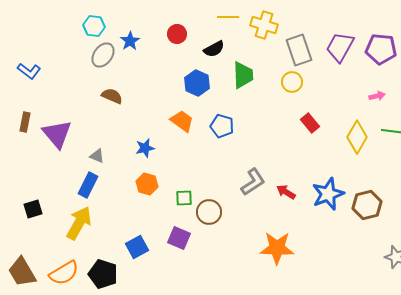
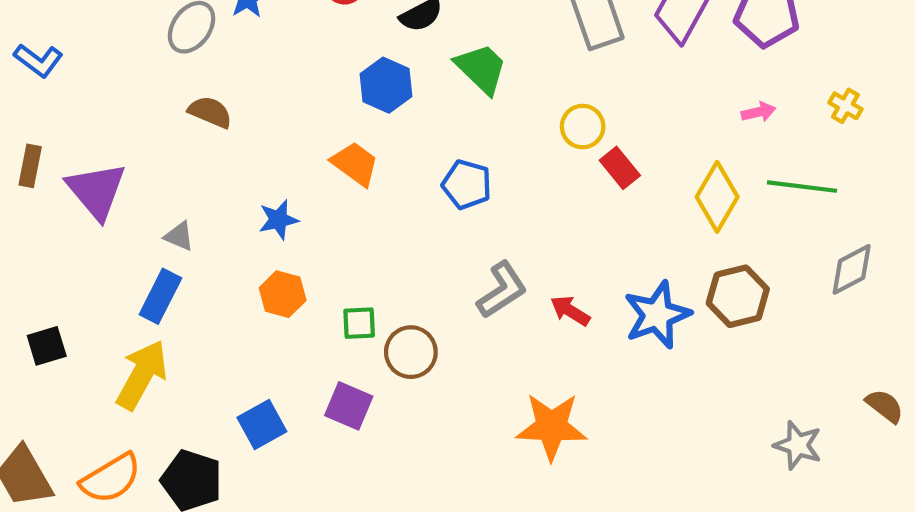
green trapezoid: (243, 75) -> (481, 69), turned -44
yellow circle: (292, 82) -> (583, 127), moved
blue pentagon: (222, 126) -> (467, 184), moved
brown hexagon: (367, 205) -> (738, 296), moved

